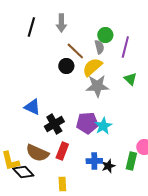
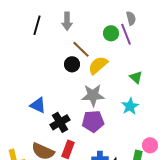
gray semicircle: (99, 47) -> (131, 18), moved
purple line: (125, 47) -> (126, 34), moved, turned -35
gray star: (97, 86) -> (93, 95), moved
cyan star: (103, 126) -> (130, 106), moved

